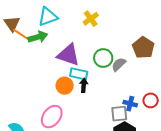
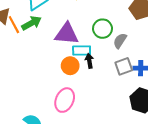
orange line: (21, 34) -> (14, 25), turned 42
gray semicircle: (119, 64) -> (120, 41), moved
gray square: (119, 114) -> (124, 66), moved

